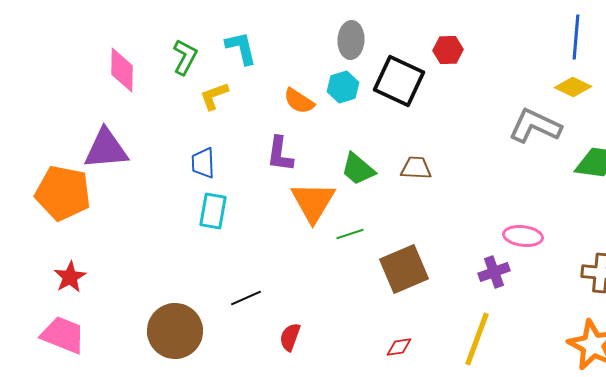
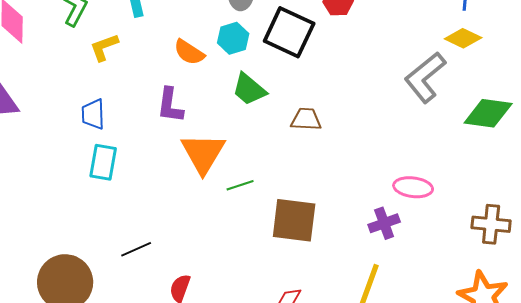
gray L-shape: (535, 126) -> (425, 77), turned -64
green trapezoid: (358, 169) -> (249, 89), moved
brown square: (404, 269) -> (294, 220), turned 30

